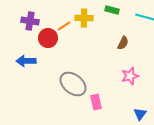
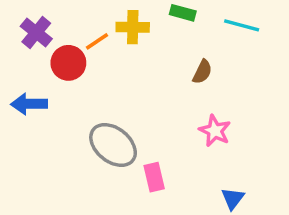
purple cross: (30, 21) -> (36, 33), turned 30
pink star: (130, 76) -> (215, 131), turned -30

